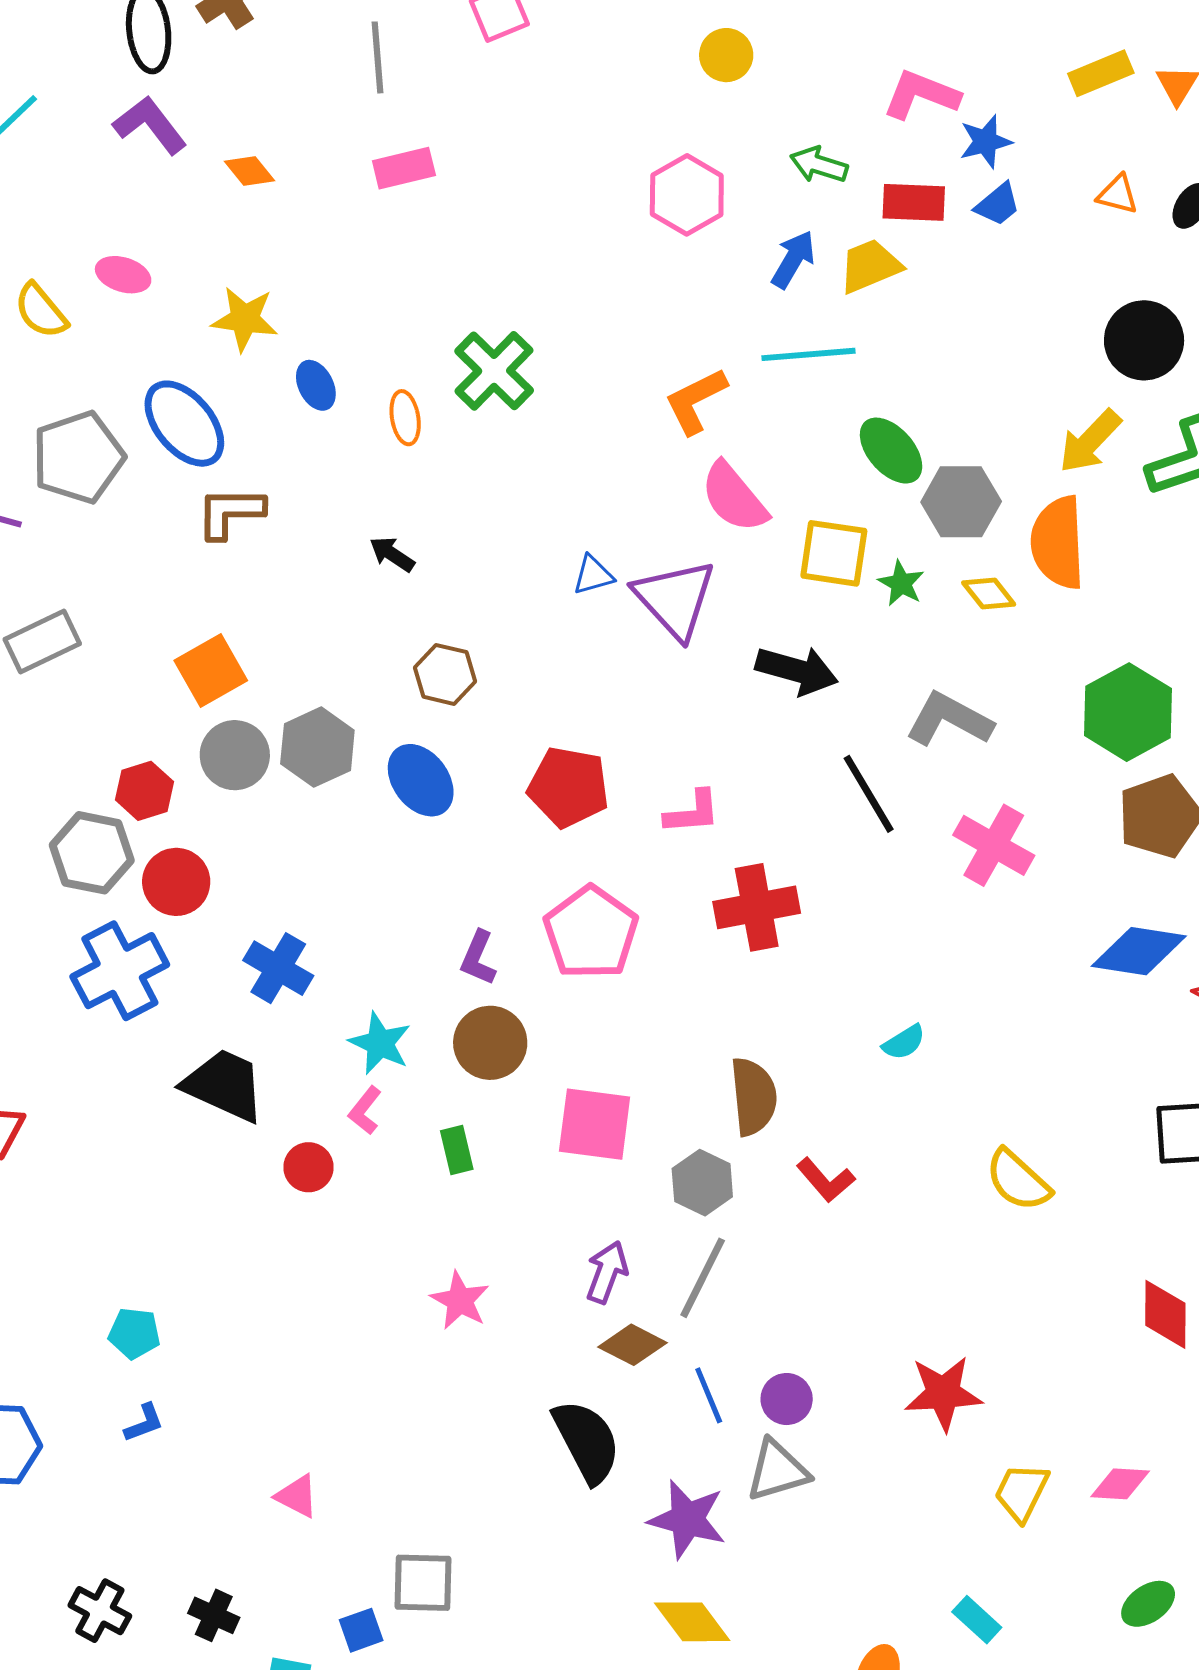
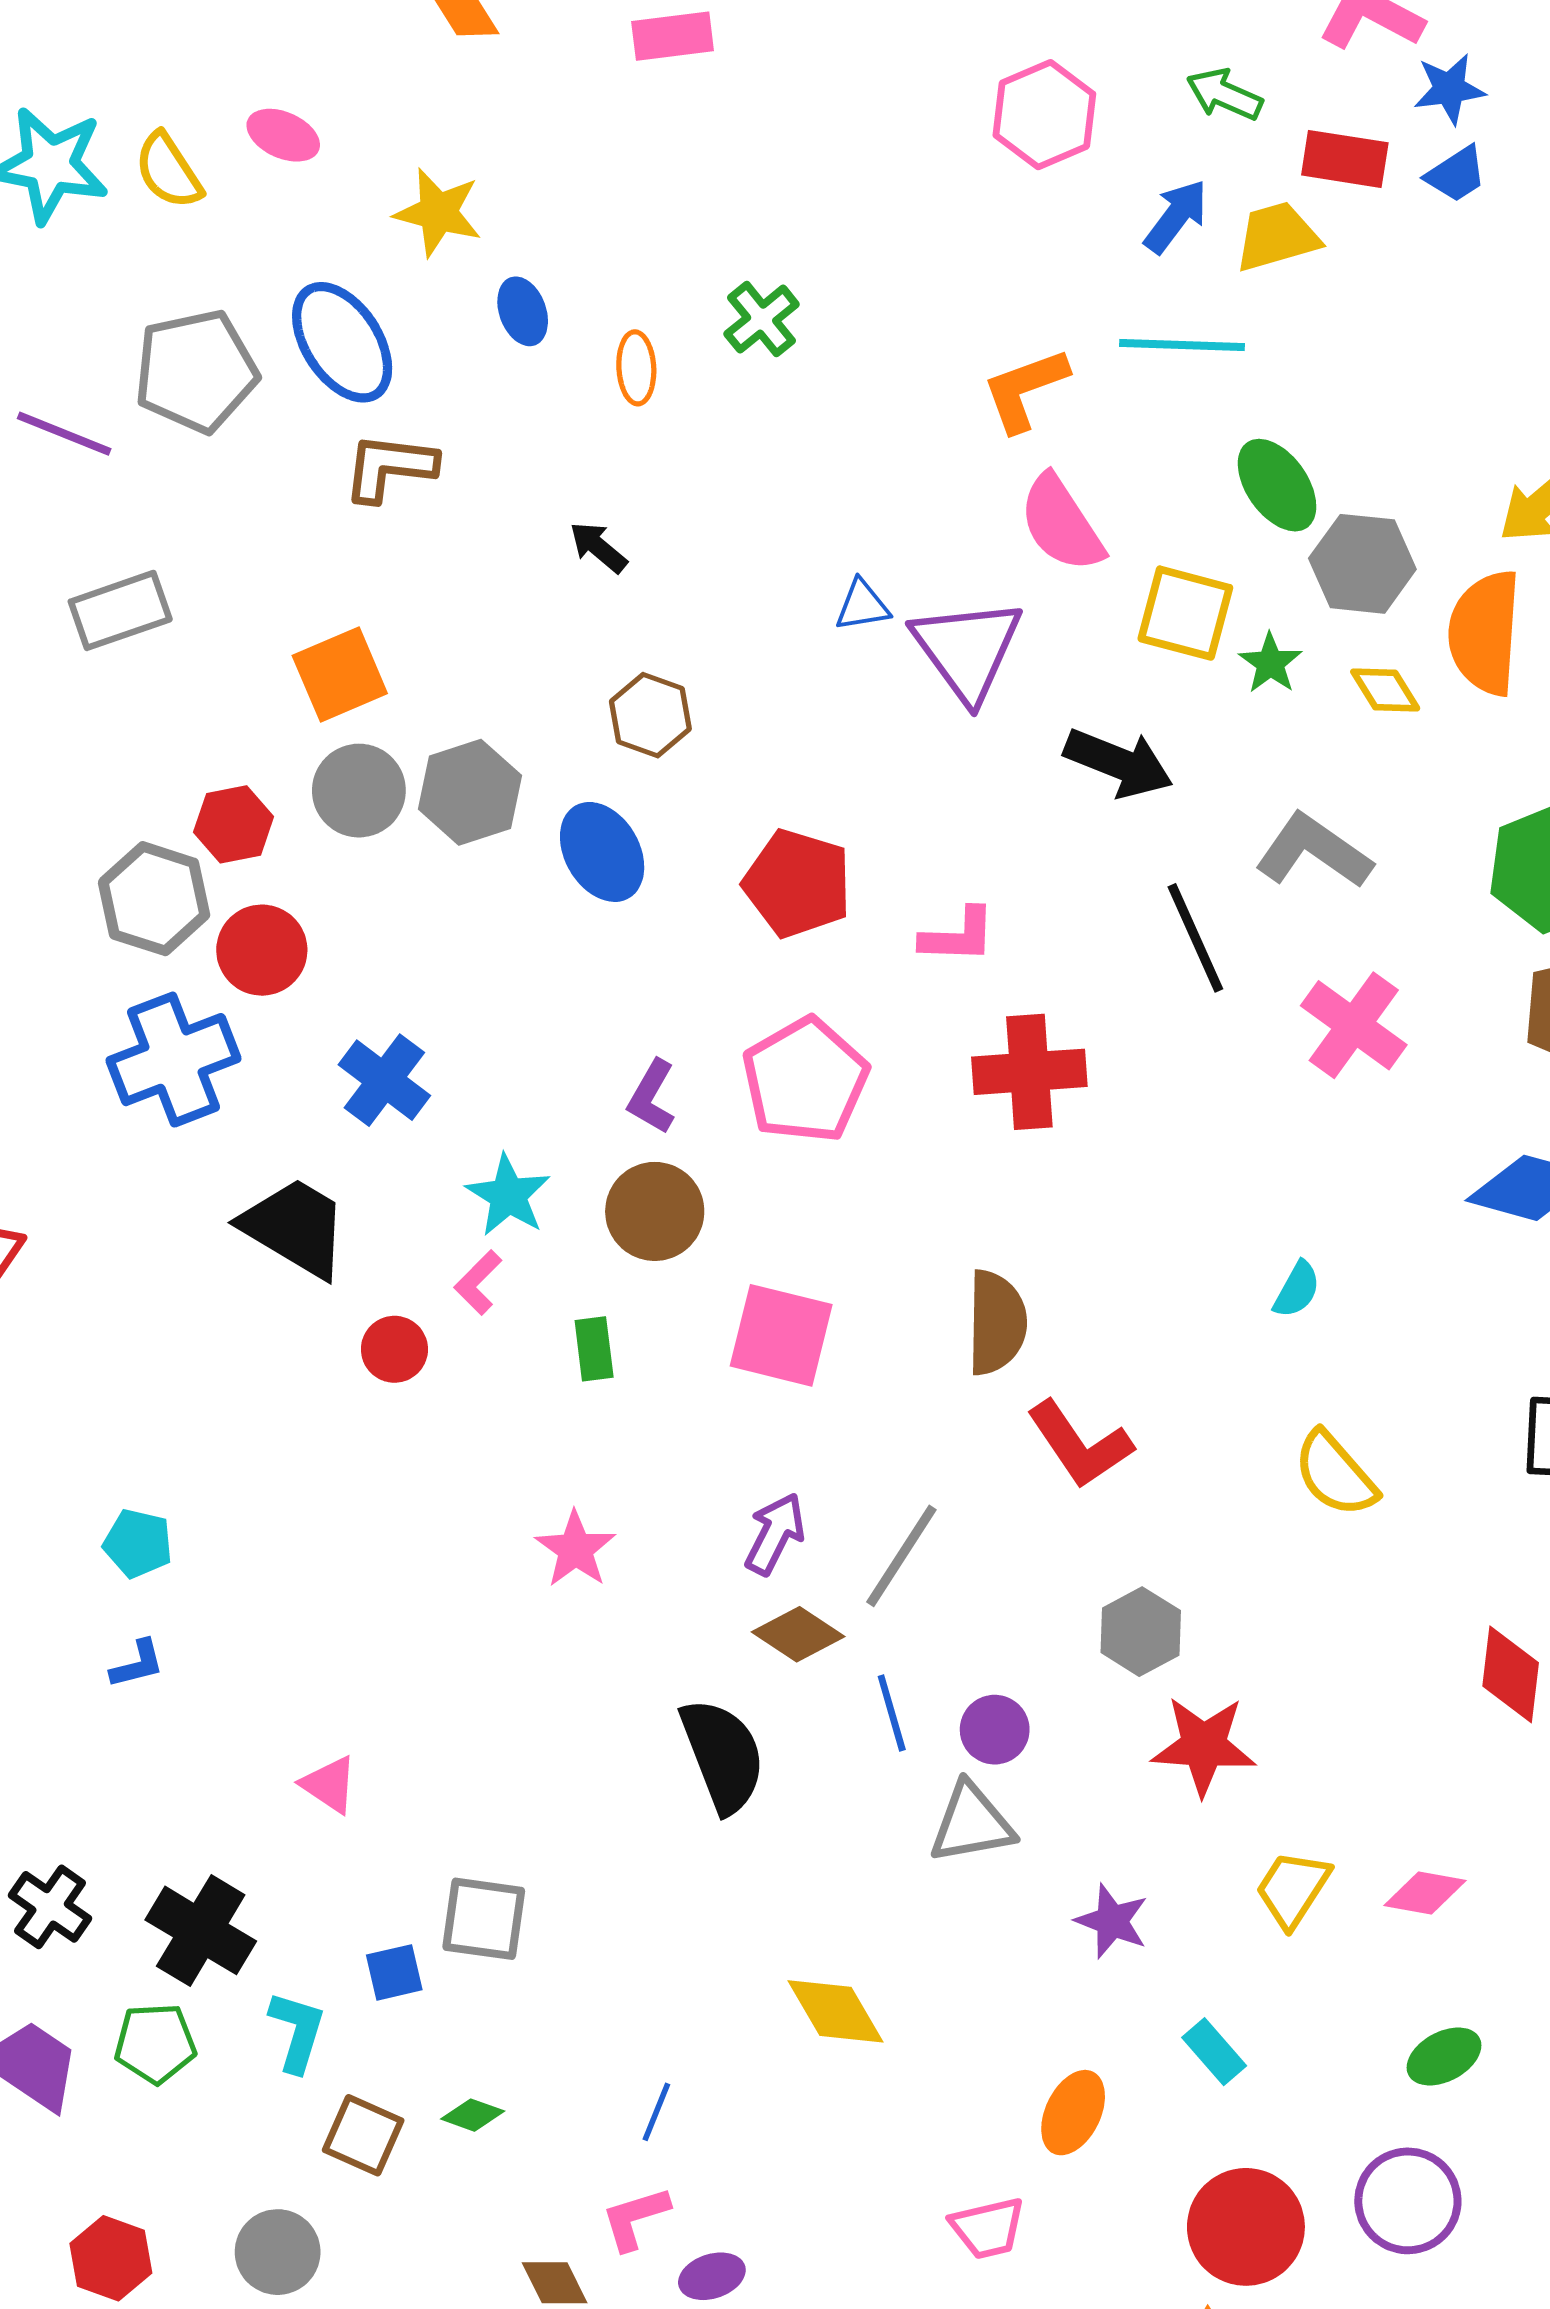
green cross: (494, 371) -> (762, 319), size x0.7
cyan semicircle: (904, 1042) -> (1297, 1290), moved, turned -36
red L-shape: (826, 1180) -> (1080, 1444), size x1.4
gray hexagon: (702, 1183) -> (1141, 1632), moved
purple star: (687, 1519) -> (1112, 1921), moved, size x0.7
black cross: (214, 1615) -> (201, 1930), size x1.6

